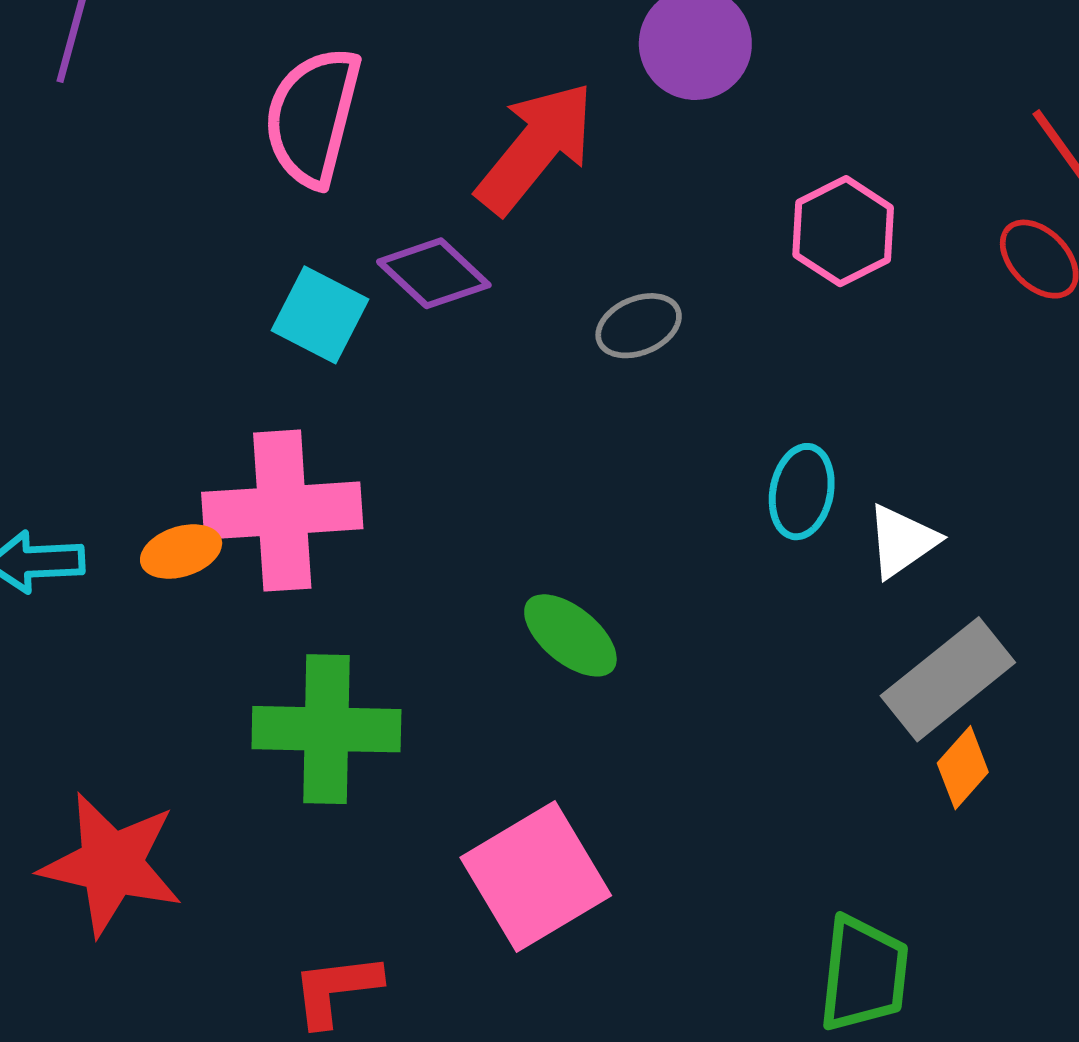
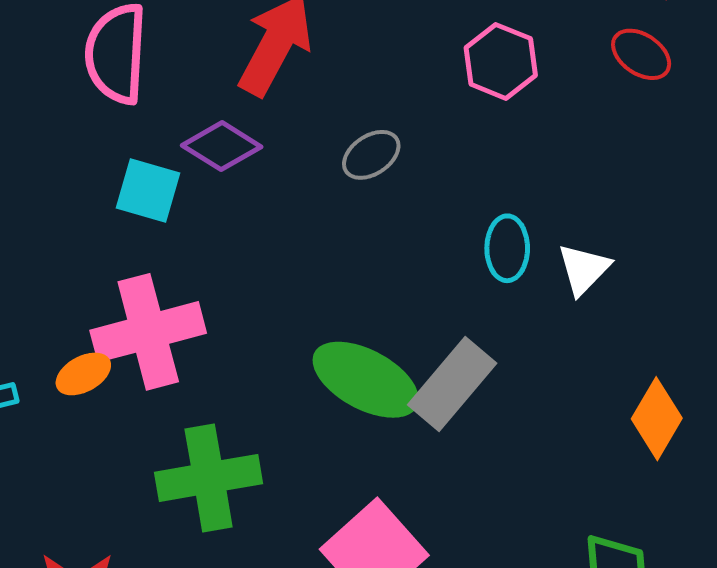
green ellipse: (570, 635) -> (366, 380), size x1.5
gray rectangle: (948, 679) -> (452, 384), moved
orange diamond: (963, 768) -> (657, 419), size x1.4

